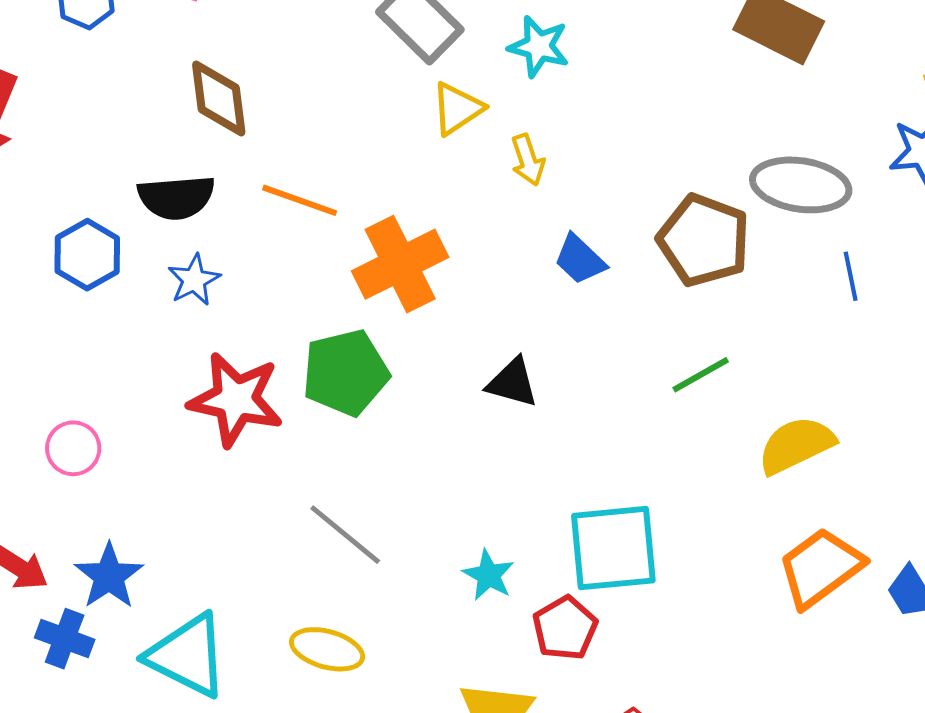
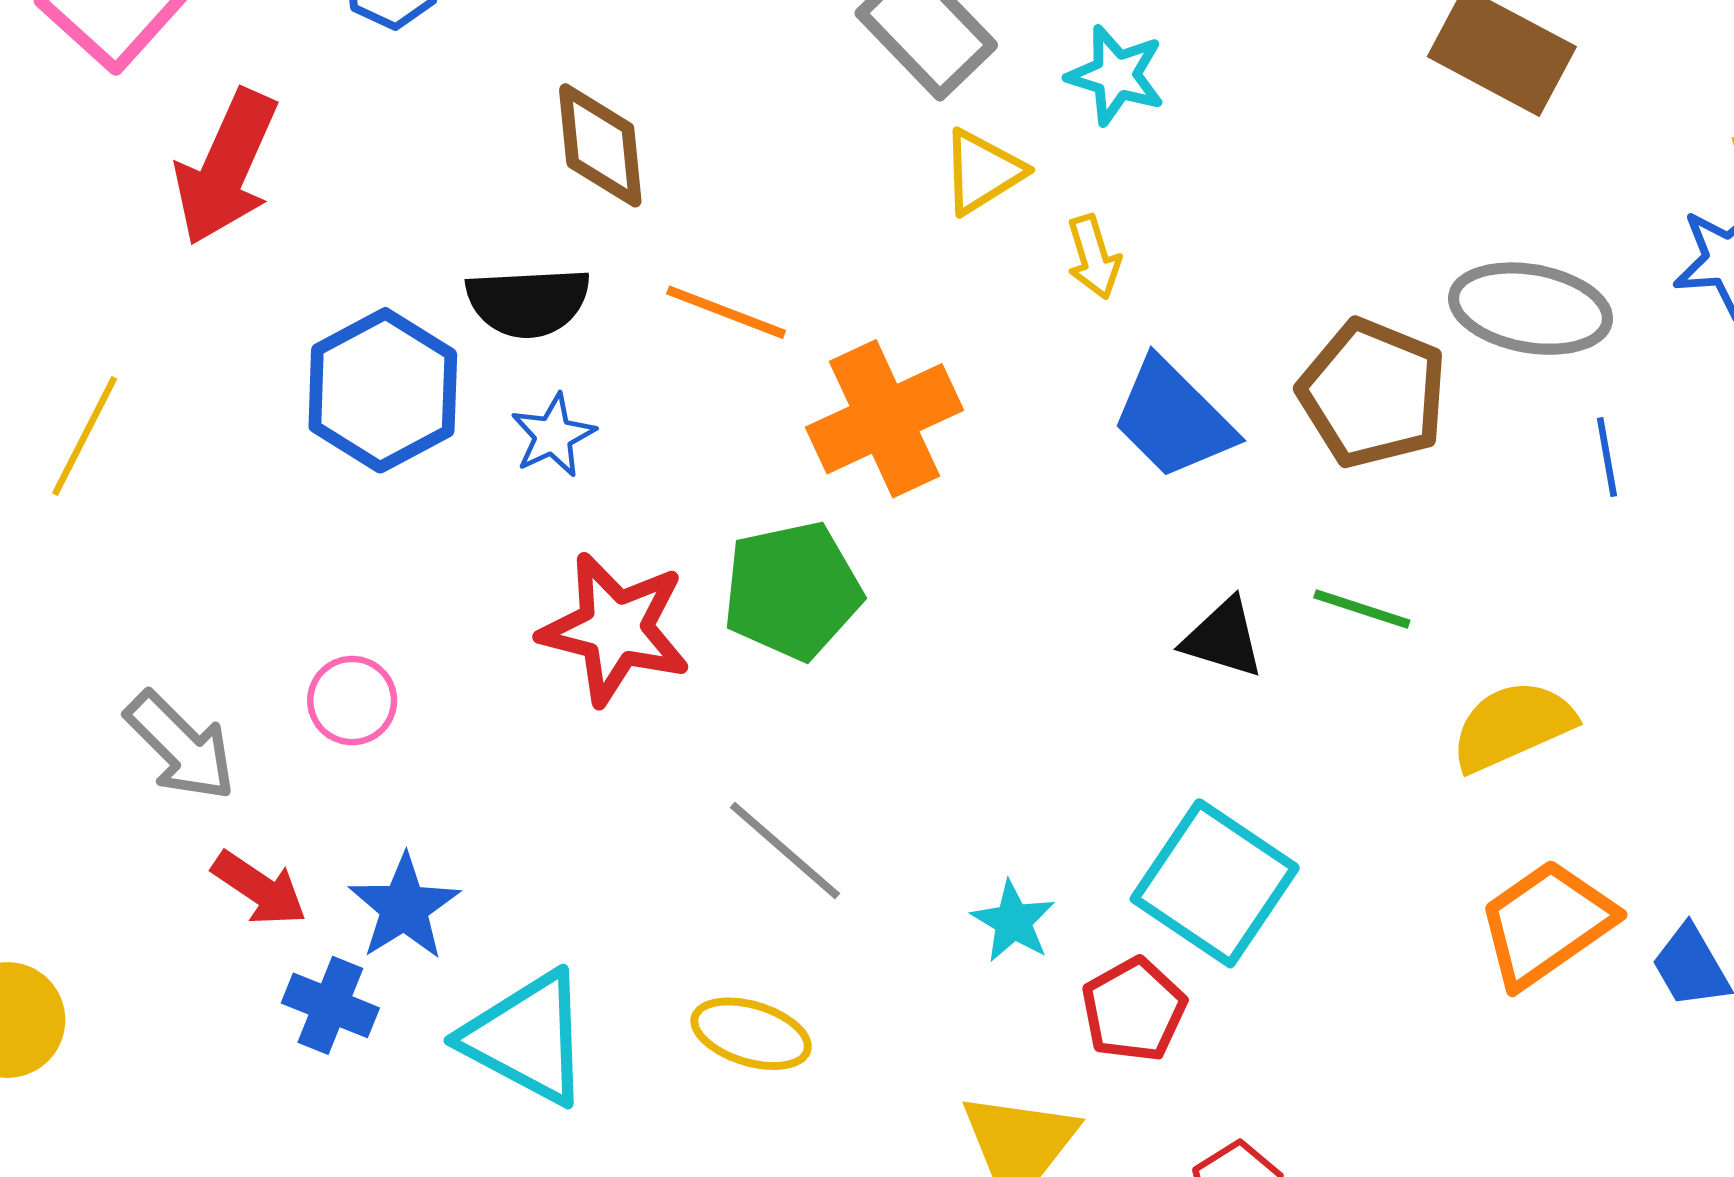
blue hexagon: (87, 255) -> (383, 390), size x1.4
blue trapezoid: (580, 259) -> (1173, 419), size x1.5
green line: (701, 375) -> (1362, 609), turned 46
black triangle: (512, 383) -> (1223, 638), moved
cyan square: (613, 548) -> (1215, 883), turned 38

